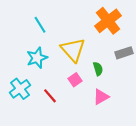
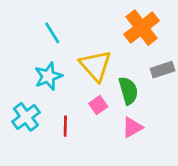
green semicircle: (98, 69) -> (128, 91), size x1.5
red line: (50, 96) -> (65, 126), turned 42

